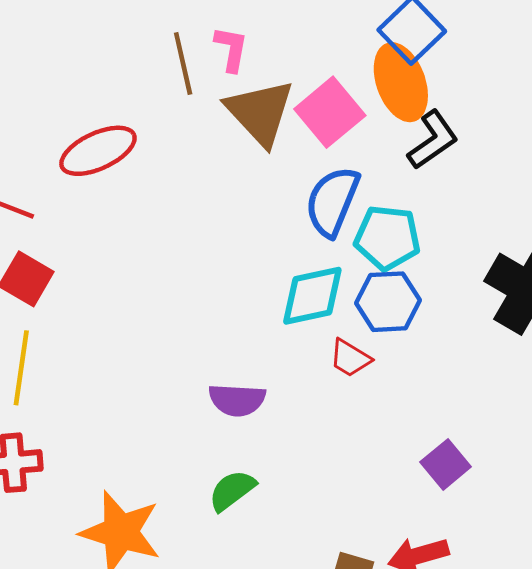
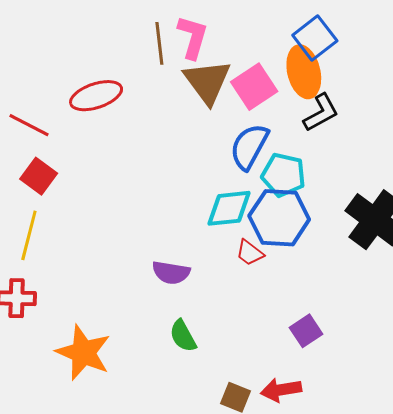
pink L-shape: (231, 49) -> (193, 37), size x1.4
blue hexagon: (388, 302) -> (279, 218), size x1.4
green semicircle: (232, 490) -> (183, 336), moved, turned -88

